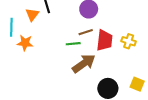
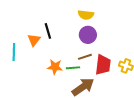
orange star: (25, 43) -> (55, 67), moved

